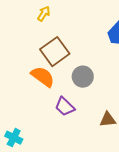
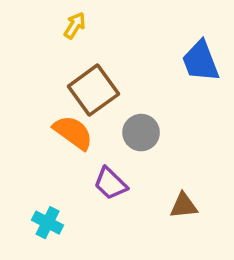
cyan cross: (14, 138) -> (48, 223), moved

